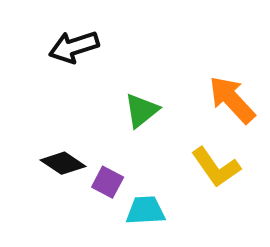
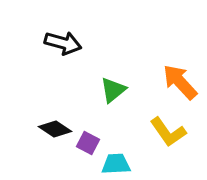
black arrow: (74, 47) -> (63, 43), turned -147

